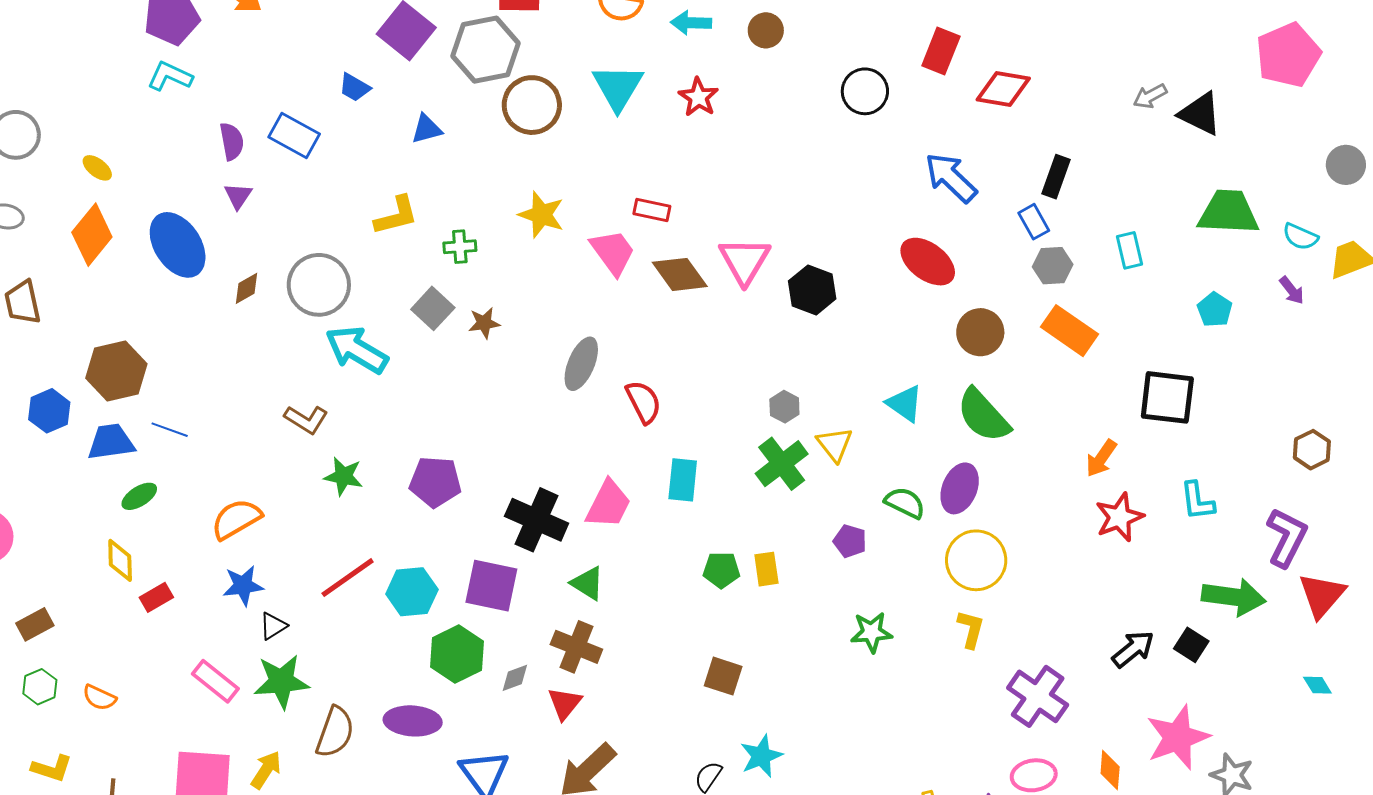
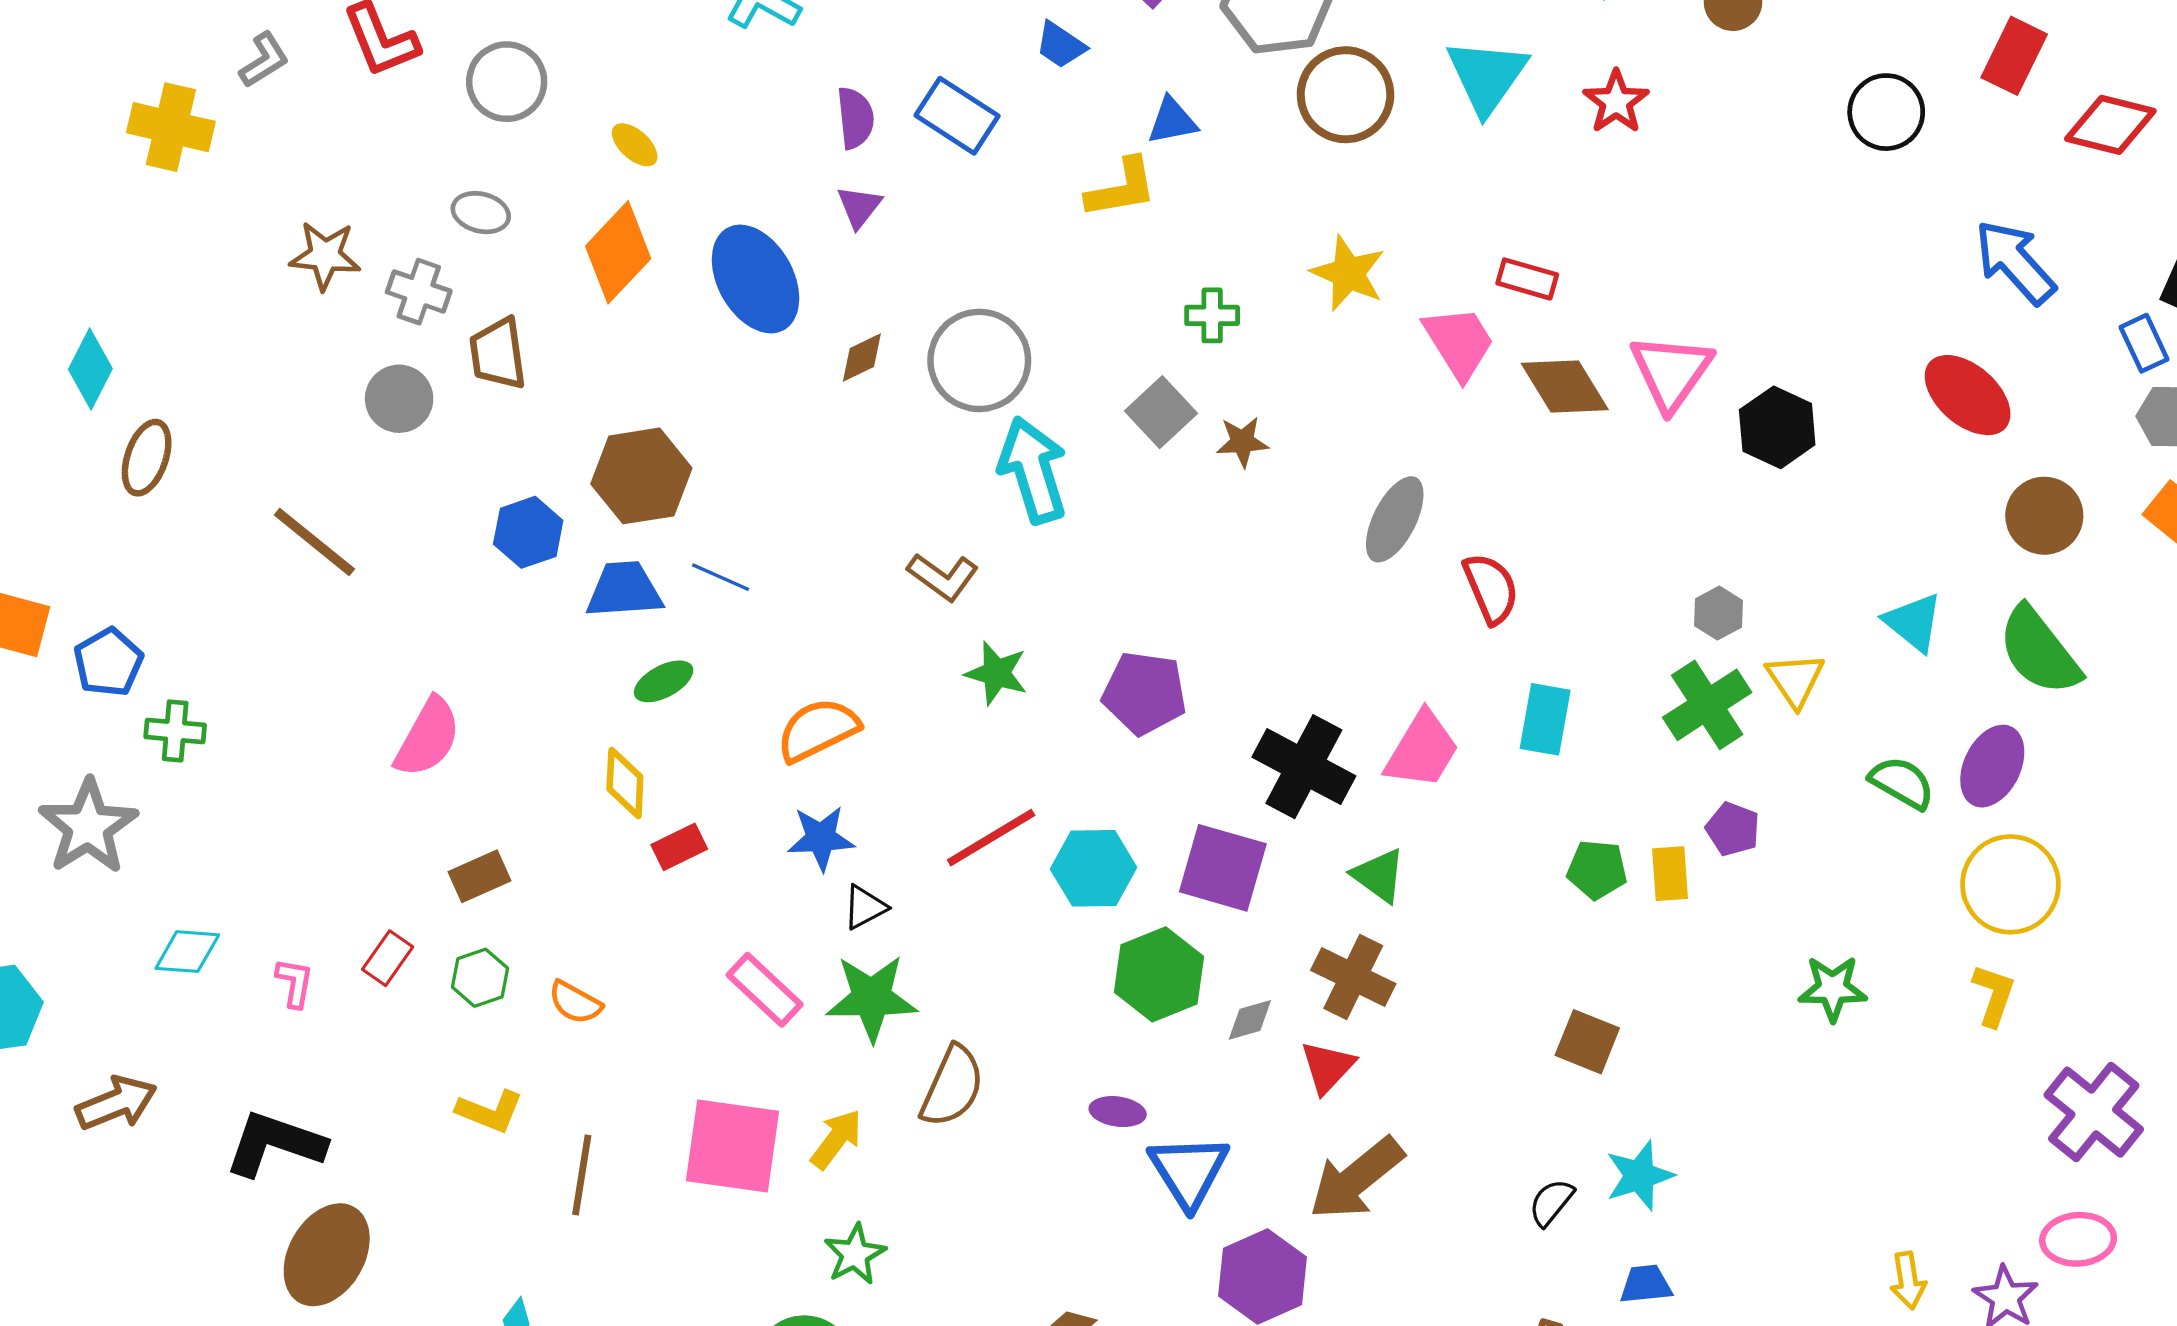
yellow L-shape: (396, 216) -> (1121, 188), moved
cyan arrow: (357, 350) -> (1033, 470), turned 38
purple pentagon: (850, 541) -> (1733, 829), moved
purple ellipse: (413, 721) -> (1118, 1112), moved, size x0.6

